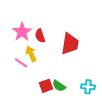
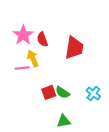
pink line: (21, 63) -> (22, 68), turned -40
cyan cross: (88, 87) -> (93, 93), turned 32

